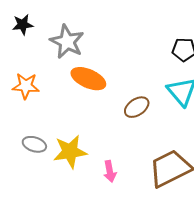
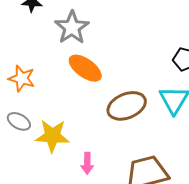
orange star: (26, 86) -> (22, 78), moved
brown ellipse: (137, 107) -> (127, 106), size x1.5

